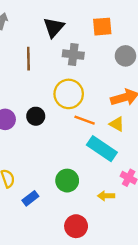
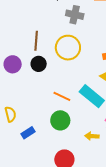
brown line: (28, 59) -> (36, 41), moved
orange line: (85, 120) -> (62, 96), moved

